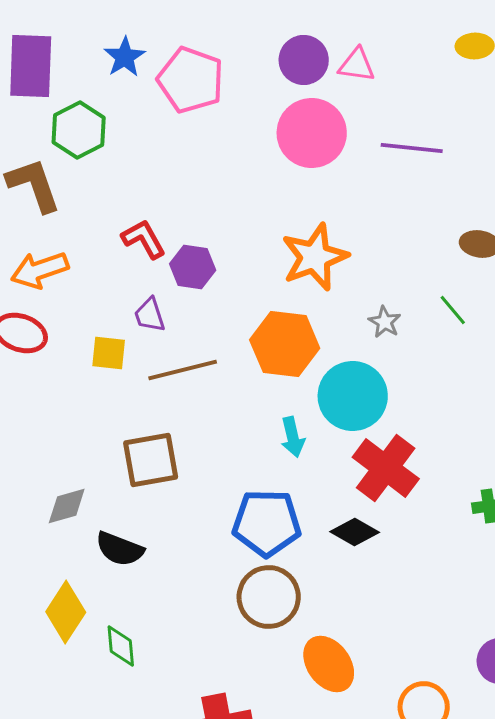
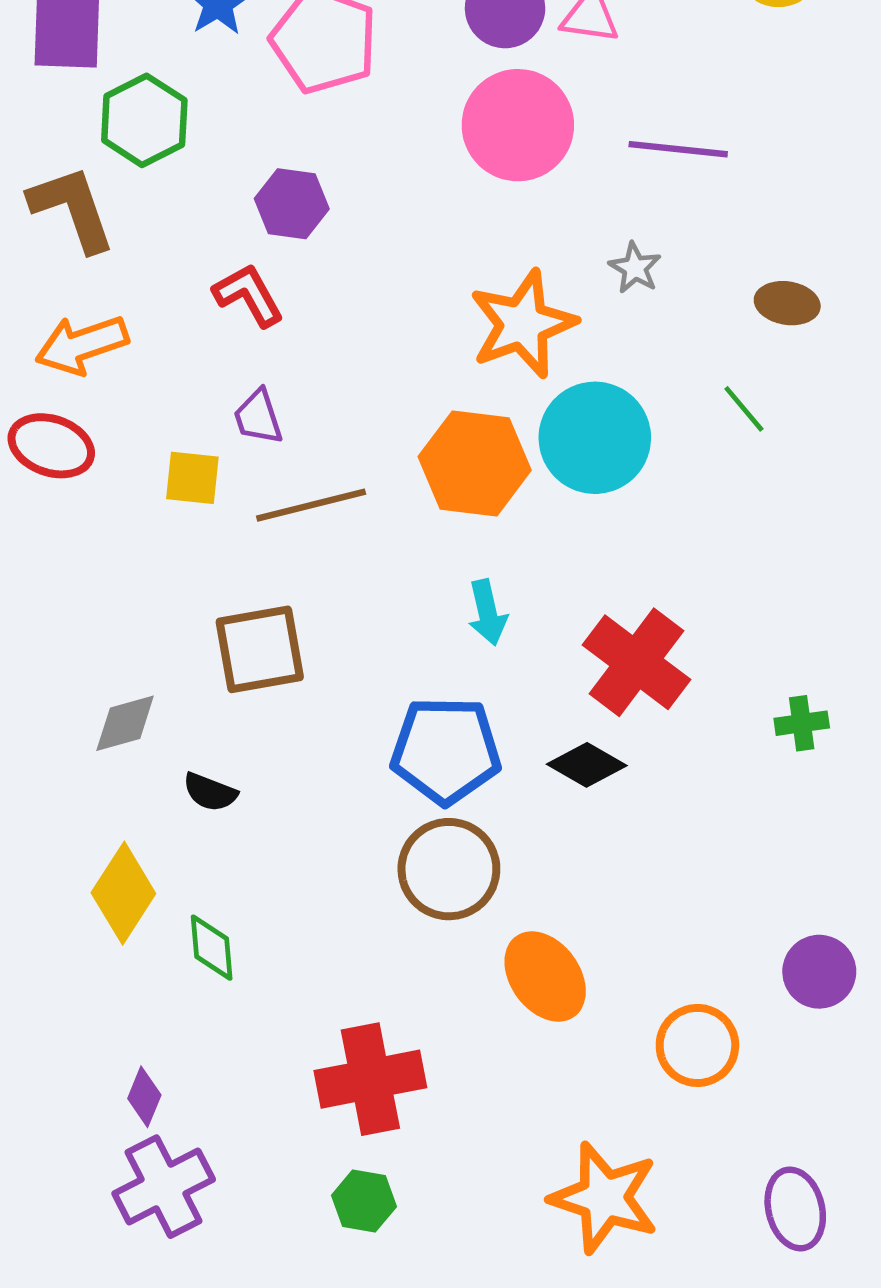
purple hexagon: (193, 267) -> (292, 204), moved
gray star: (385, 322) -> (635, 268), moved
cyan circle: (353, 396) -> (595, 438), moved
black semicircle: (120, 549) -> (210, 792), size x0.7

